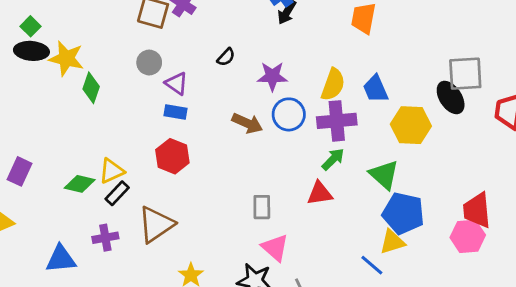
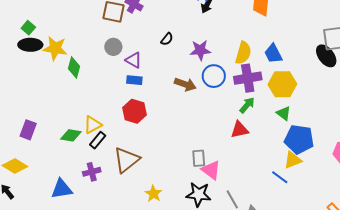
yellow hexagon: (411, 125) -> (282, 84), moved
green triangle: (384, 175) -> (284, 113), size x0.7
gray rectangle: (262, 207) -> (199, 158), moved

